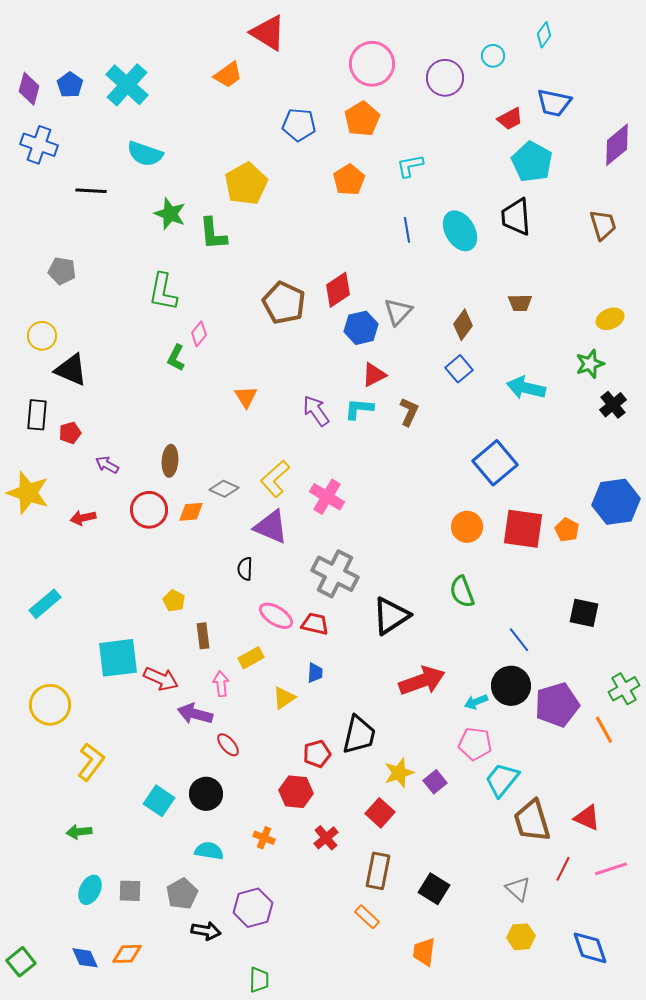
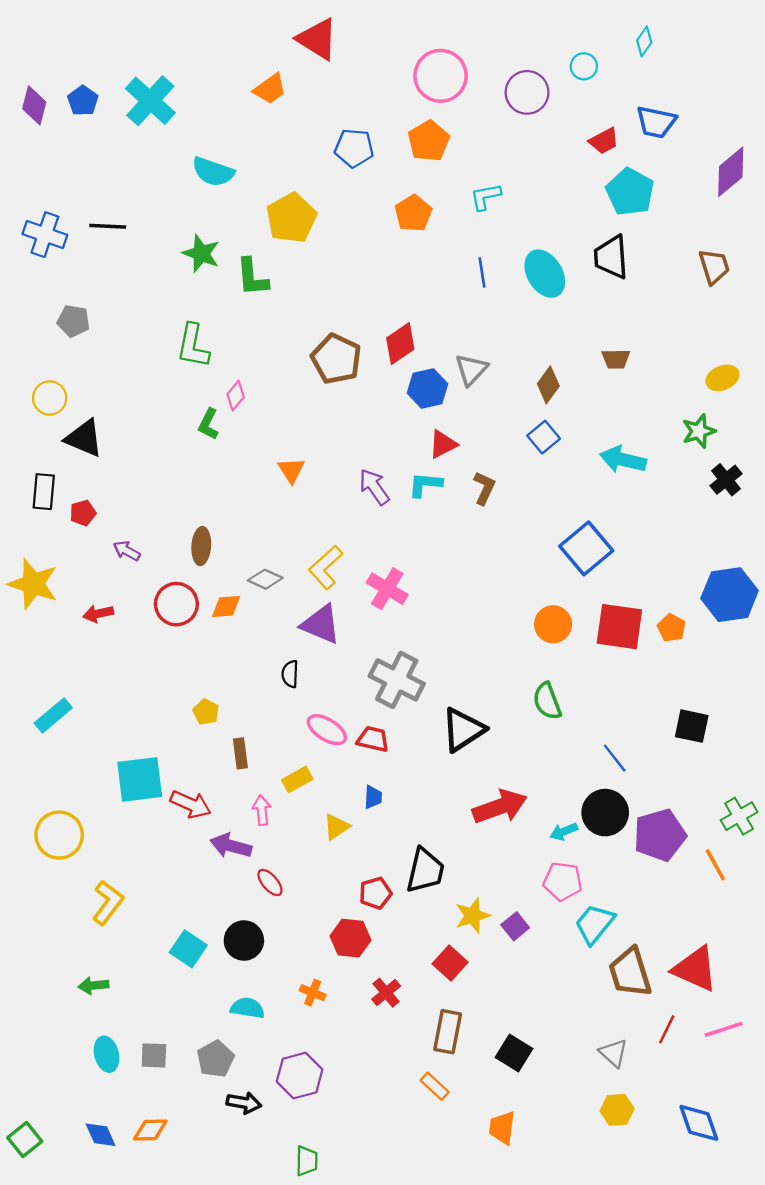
blue cross: (39, 145) -> (45, 235), moved
cyan semicircle: (145, 154) -> (213, 172), moved
red triangle: (587, 818) -> (695, 969), size x1.5
cyan ellipse: (90, 890) -> (107, 1054), turned -40

